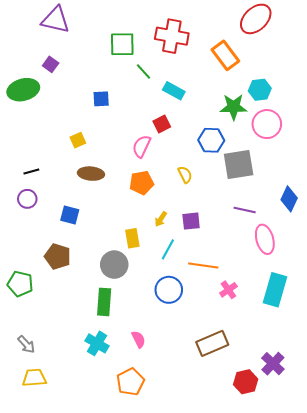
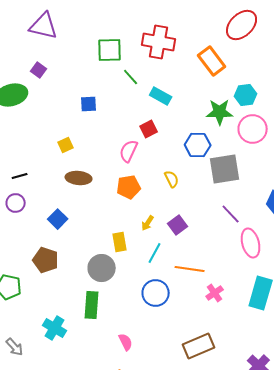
purple line: (245, 210) -> (231, 214), turned 35
blue square: (70, 215) -> (58, 219), turned 30
purple square: (191, 221) -> (178, 225), turned -30
cyan cross: (97, 343) -> (55, 328), moved

